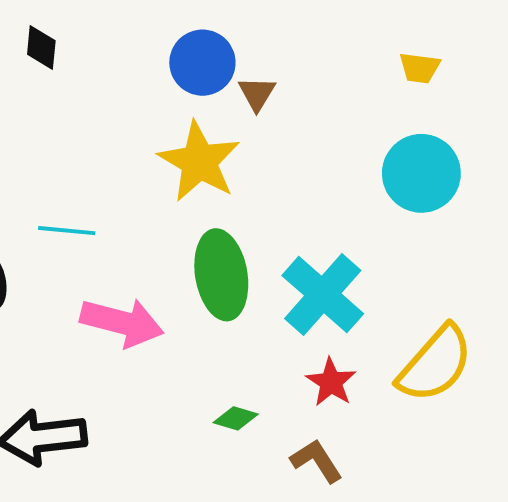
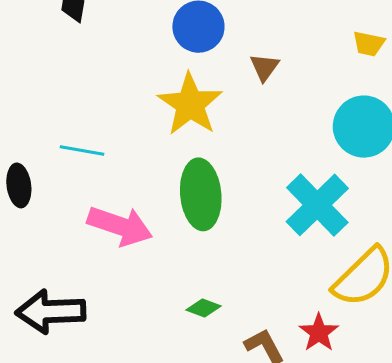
brown triangle: (257, 93) -> (264, 67), moved
cyan cross: (323, 295) -> (317, 205), moved
red star: (331, 382) -> (319, 333), moved

